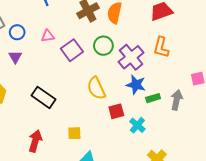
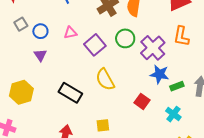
yellow semicircle: (96, 88) -> (105, 80), moved
red square: (116, 111) -> (142, 101), turned -35
cyan cross: (137, 125) -> (173, 114), moved

